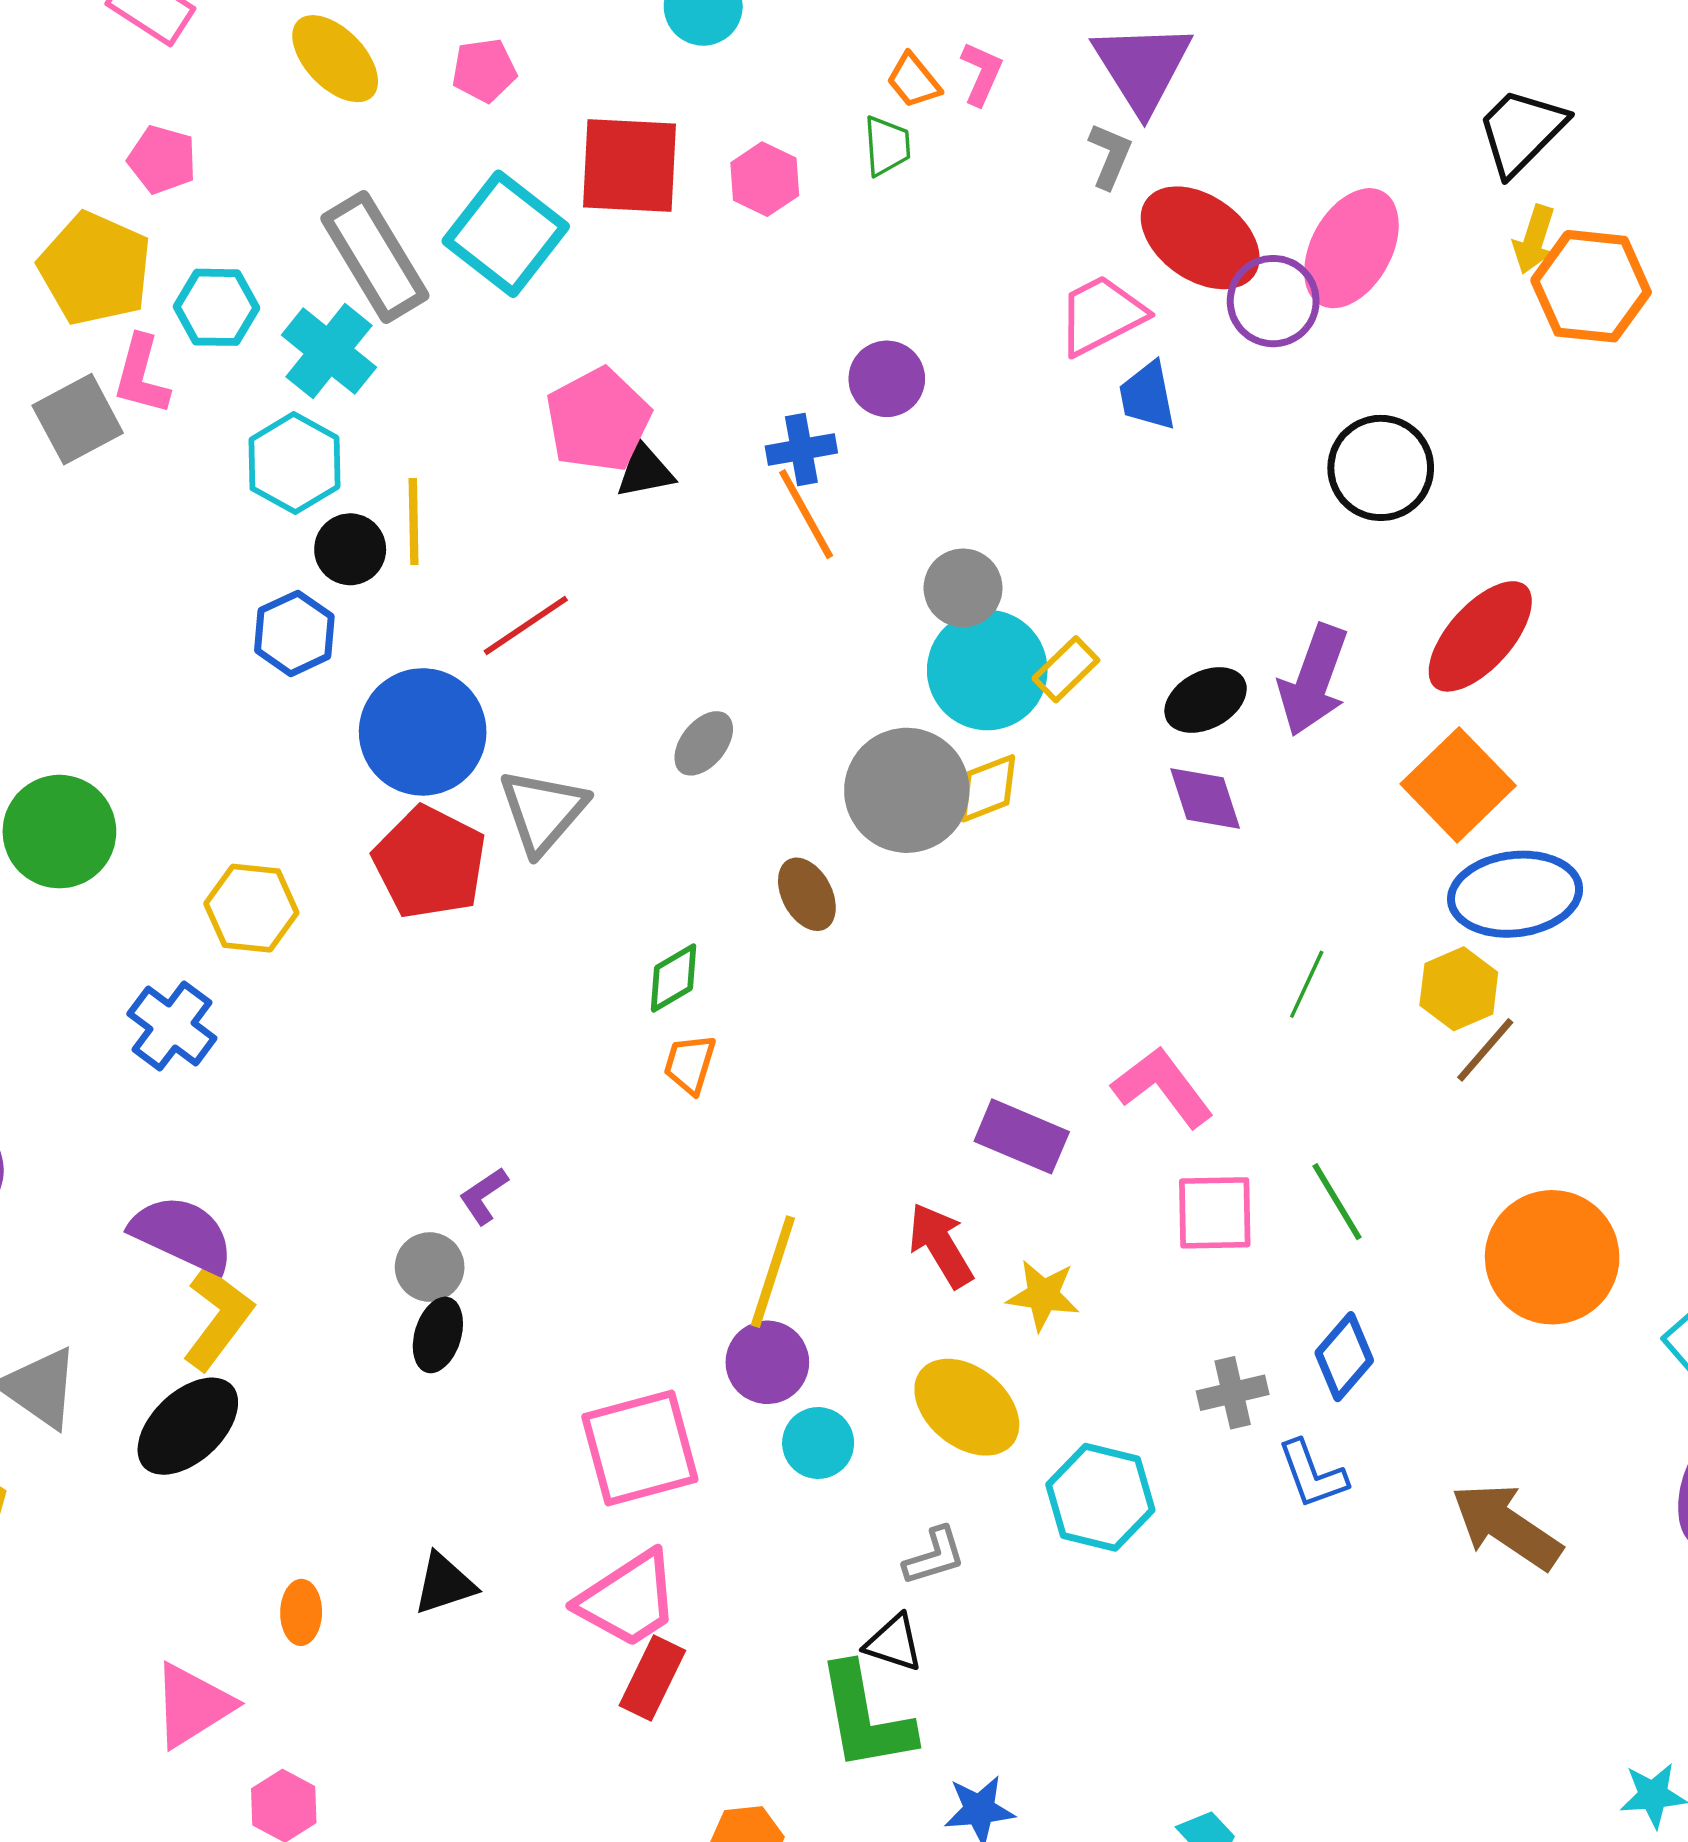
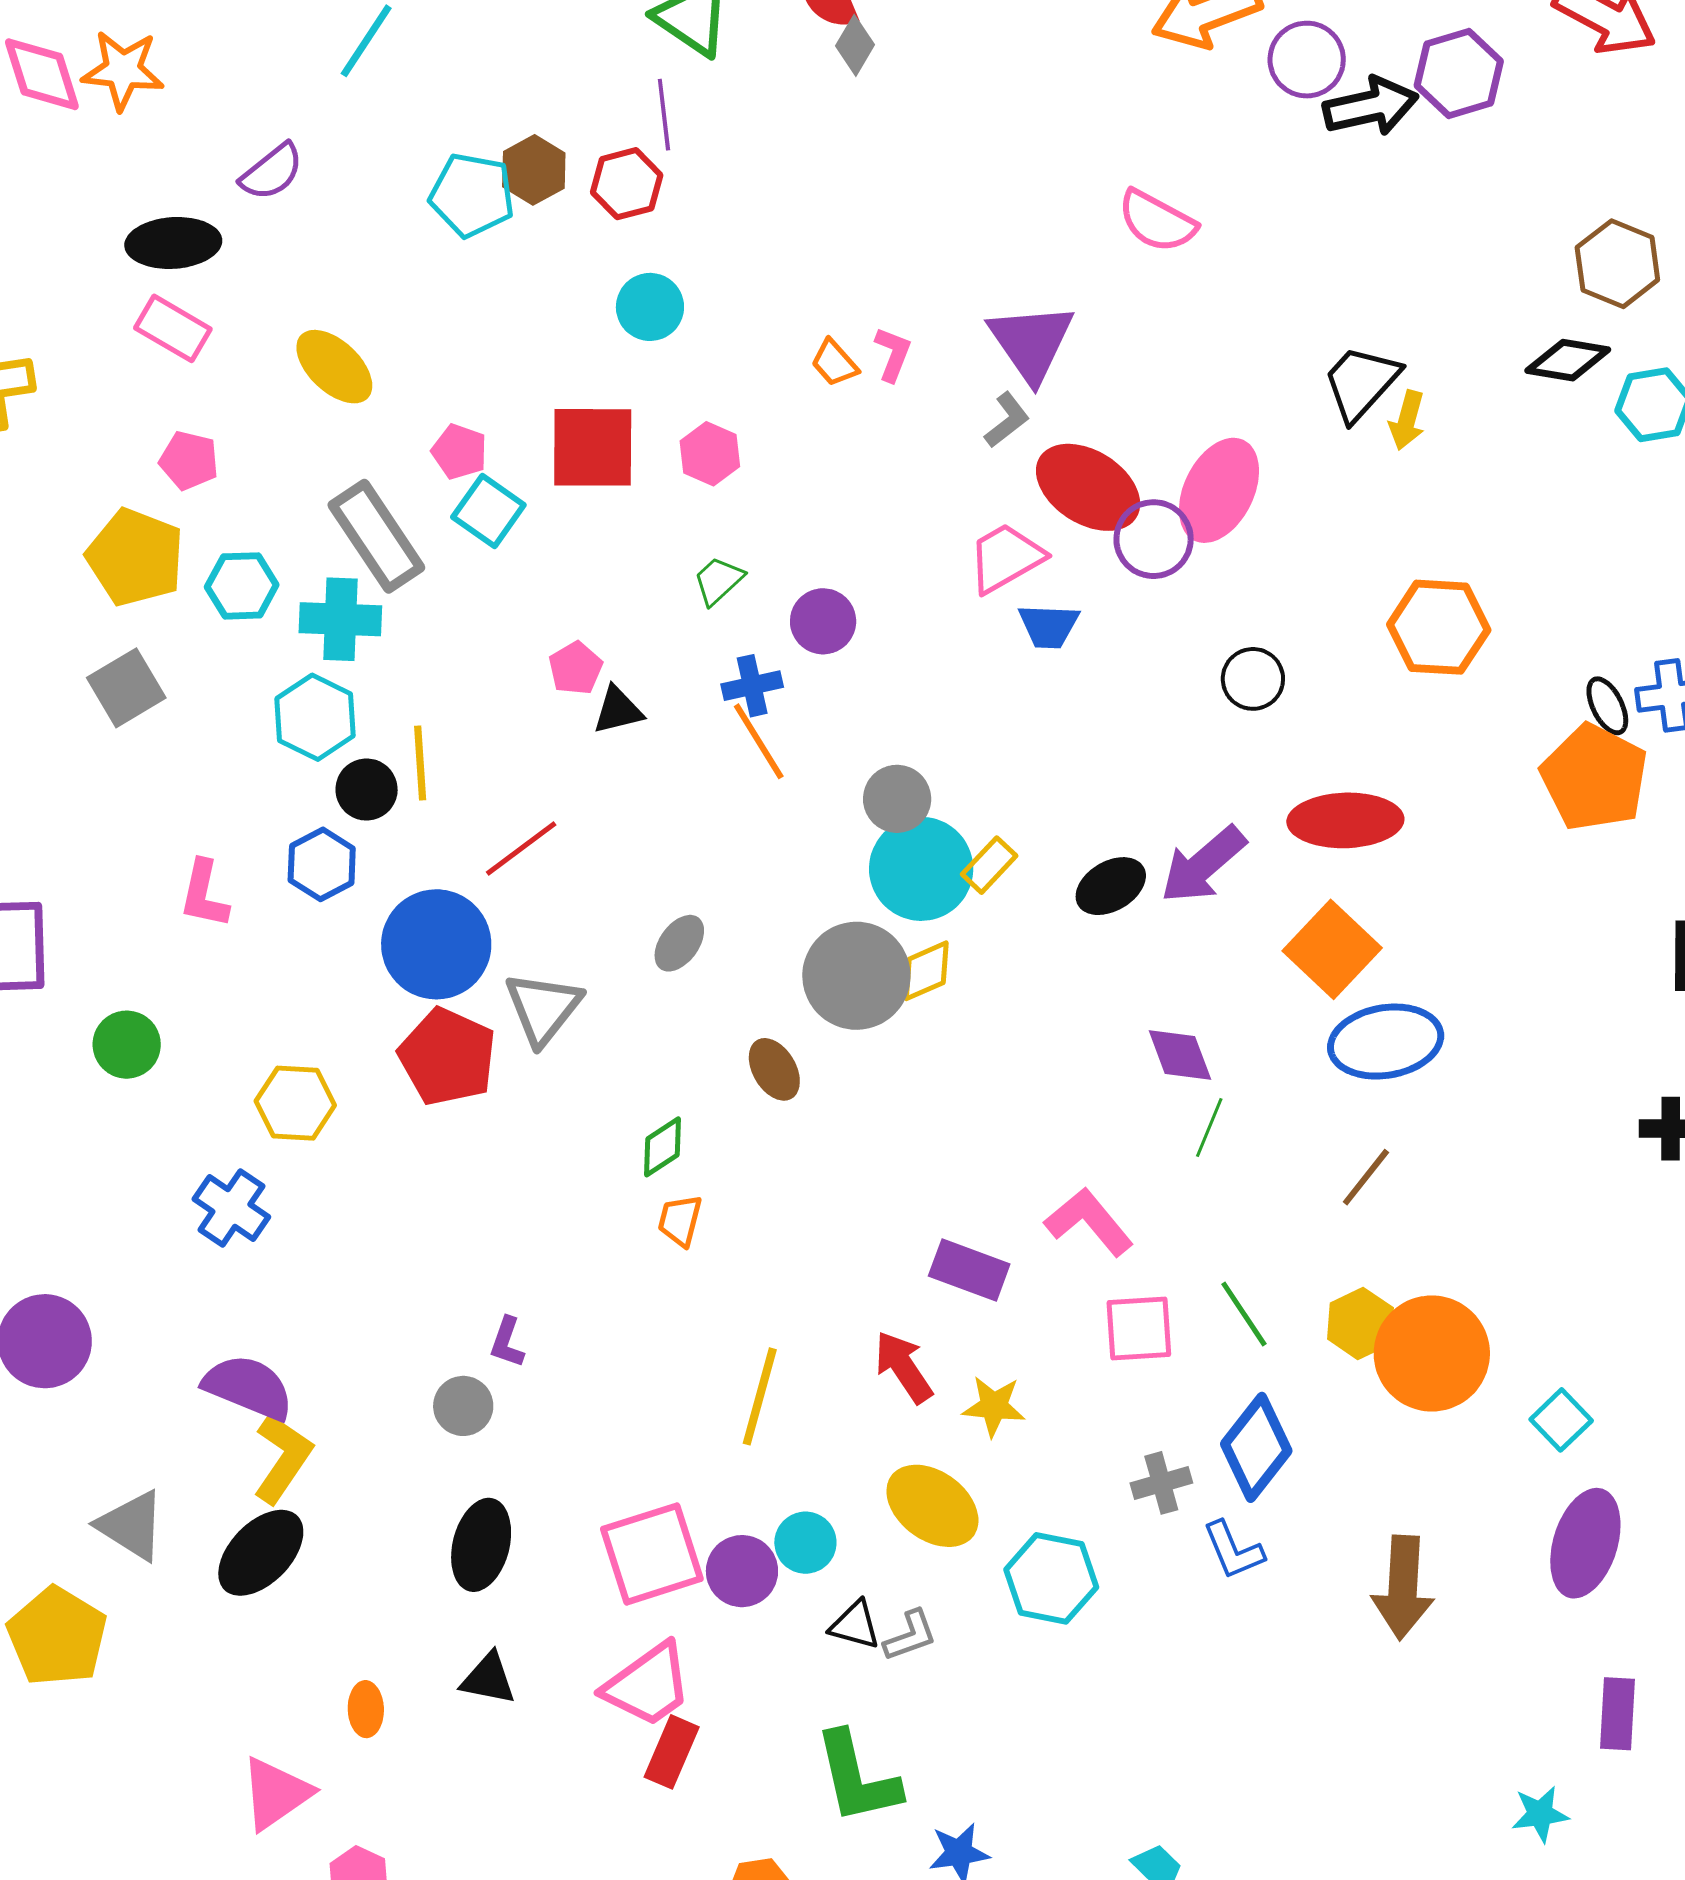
pink pentagon: (484, 70) -> (459, 452), moved, turned 30
green trapezoid: (887, 146) -> (718, 581), moved, turned -126
gray L-shape: (1110, 156) -> (1007, 420), turned 32
cyan square: (506, 234) -> (488, 511), size x0.7
yellow arrow: (1534, 239) -> (1407, 420), moved
orange hexagon: (1591, 286) -> (1439, 627), moved
cyan cross: (329, 351) -> (340, 619), turned -34
pink L-shape: (141, 375) -> (204, 894), moved
blue trapezoid: (1147, 396) -> (1049, 626), turned -74
pink pentagon: (598, 420) -> (575, 668), size x0.6
black circle: (1381, 468) -> (1253, 679), size x0.7
red ellipse: (1480, 636) -> (1345, 820), turned 49
purple arrow: (1313, 680) -> (1203, 865), turned 32
purple diamond: (1205, 799) -> (1180, 1055), moved
green circle: (59, 832) -> (127, 1045), size x0.7
yellow hexagon: (1459, 989) -> (1360, 1323), moved
purple L-shape: (484, 1196) -> (507, 1342), turned -34
black ellipse: (438, 1335) -> (481, 1545), moved, size x1.4
blue diamond: (1344, 1357) -> (1256, 1447), size x1.4
purple circle: (767, 1362) -> (742, 1571), moved
brown arrow: (1506, 1526) -> (1403, 1588), turned -118
black triangle: (444, 1584) -> (488, 1679), turned 32
black triangle: (894, 1643) -> (855, 1625), moved

